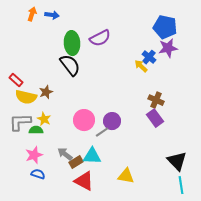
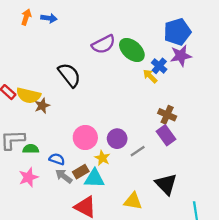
blue pentagon: (165, 27) -> (177, 32), turned -30
green ellipse: (72, 43) -> (132, 50), moved, turned -45
yellow semicircle: (26, 97) -> (28, 95), moved
yellow star: (44, 119) -> (102, 158), moved
gray line: (102, 132) -> (138, 151), moved
black triangle: (177, 161) -> (166, 184), moved
brown rectangle: (76, 162) -> (81, 172), moved
blue semicircle: (38, 174) -> (57, 159), moved

